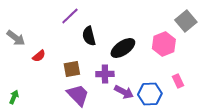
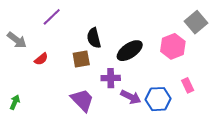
purple line: (70, 16) -> (52, 17), moved
brown square: (72, 69) -> (81, 59), moved

